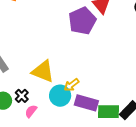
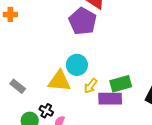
cyan circle: (60, 96) -> (77, 65), moved
green rectangle: (108, 112) -> (121, 84), moved

